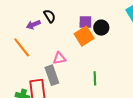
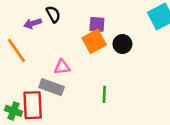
black circle: (101, 28) -> (122, 44), moved
gray rectangle: (52, 75) -> (52, 87), turned -54

